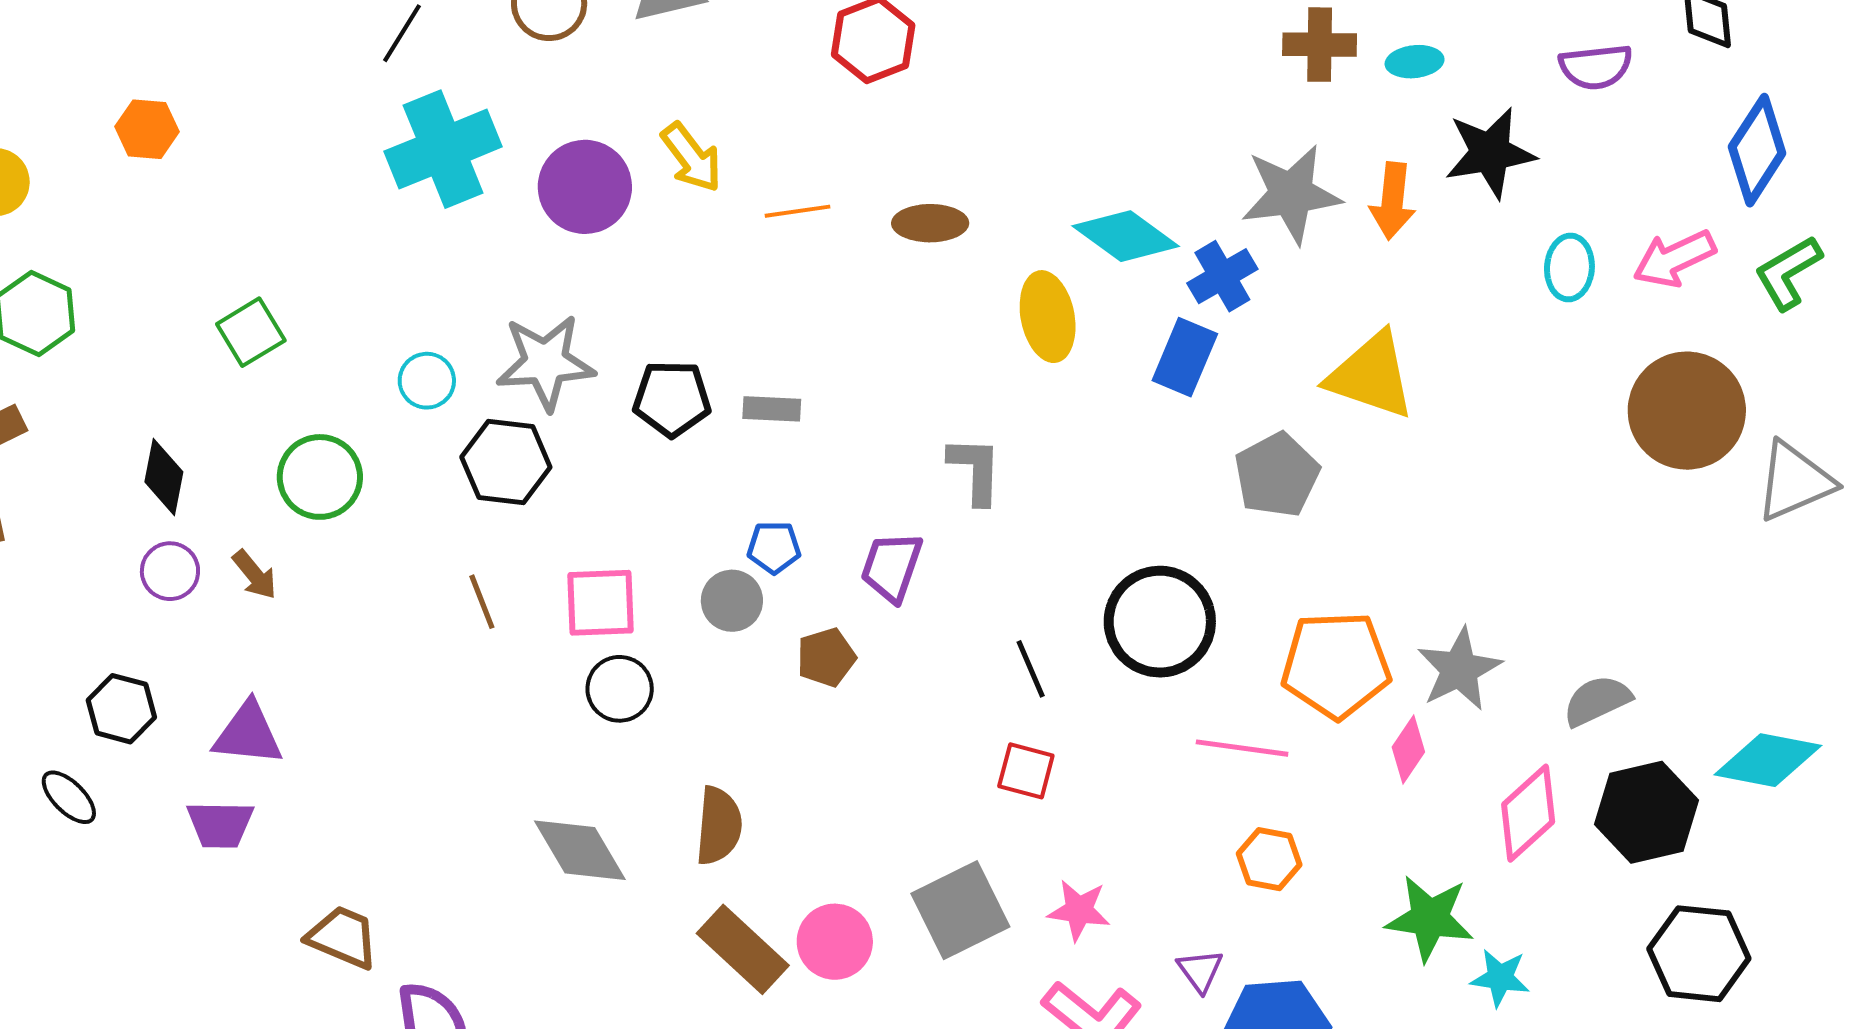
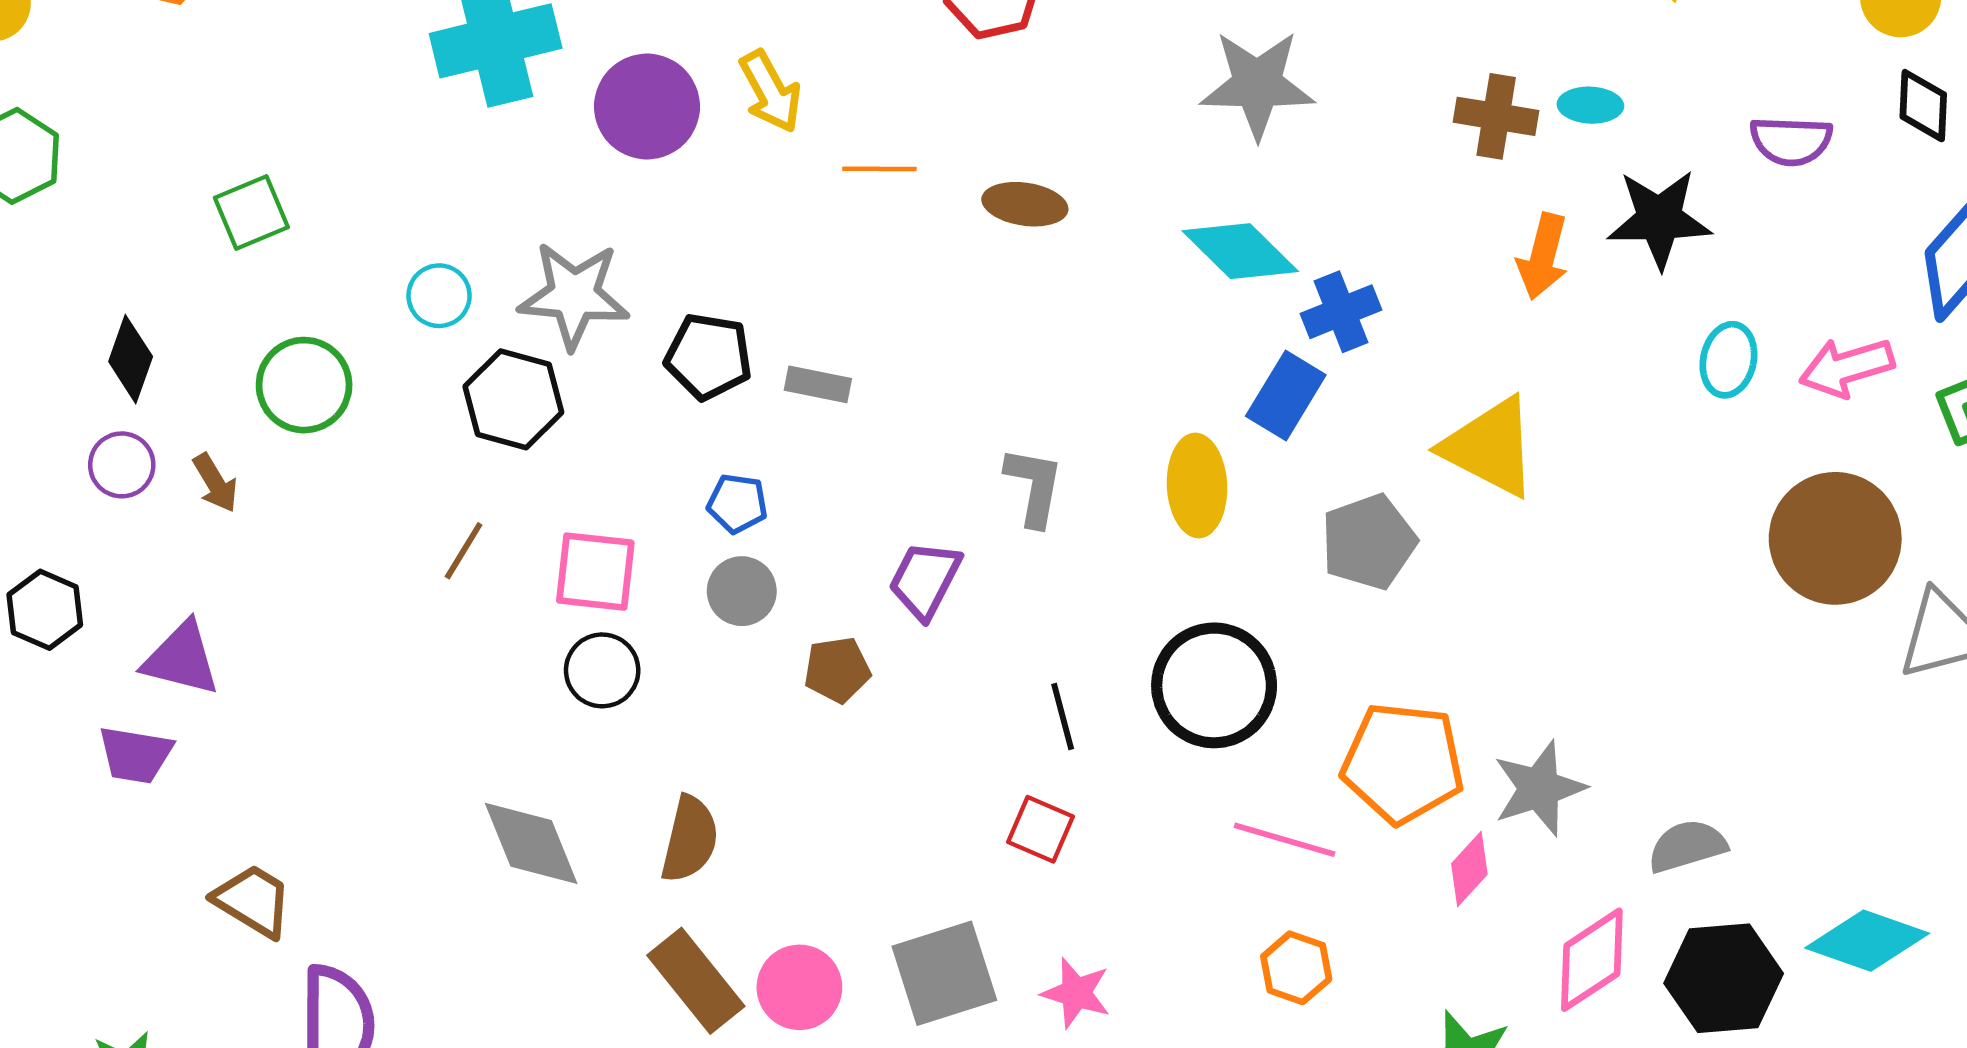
brown cross: (1320, 45) -> (1496, 116), moved
gray star: (1291, 194) -> (1257, 84), moved
yellow ellipse: (1048, 317) -> (1197, 485), moved
blue pentagon: (774, 547) -> (737, 503), moved
brown line: (482, 602) -> (464, 551), turned 44

